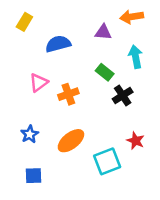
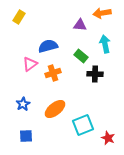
blue semicircle: (58, 44) -> (48, 46), moved
black cross: (123, 95) -> (95, 74), turned 35
red star: (136, 141) -> (108, 138), moved

